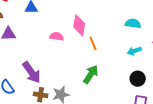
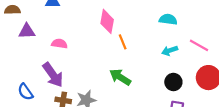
pink semicircle: (57, 36) -> (59, 44), moved
green arrow: (91, 74) -> (120, 77), turned -90

